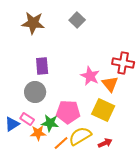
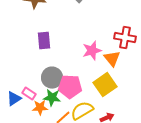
pink star: (90, 76) -> (92, 51), turned 30
gray circle: (35, 92) -> (52, 78), moved
yellow square: (103, 110) -> (105, 85), turned 30

